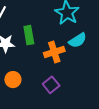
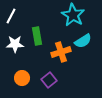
purple square: (51, 85) -> (49, 80), moved

